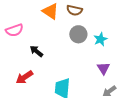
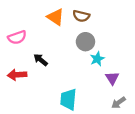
cyan star: (100, 39) -> (97, 59), moved
red arrow: (24, 77) -> (17, 75), moved, turned 30

